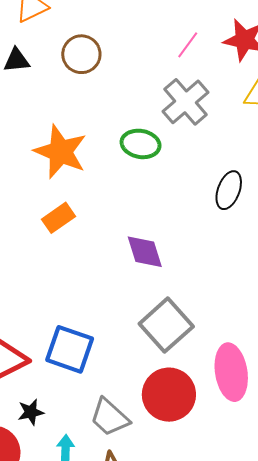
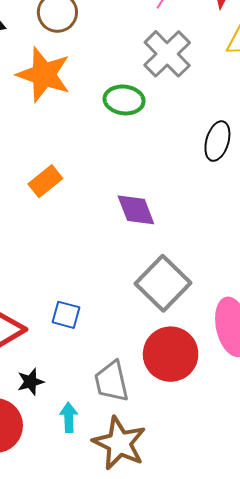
orange star: (60, 152) -> (44, 75), moved
blue square: (70, 349) -> (66, 315), size x0.6
gray trapezoid: (110, 417) -> (112, 381), turned 39

